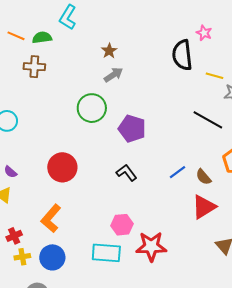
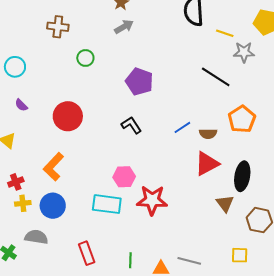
brown cross: (34, 67) -> (58, 27), moved
green circle: (92, 108) -> (85, 58), moved, size x0.6
purple semicircle: (10, 172) -> (21, 105), moved
brown semicircle: (204, 177) -> (208, 134), turned -54

